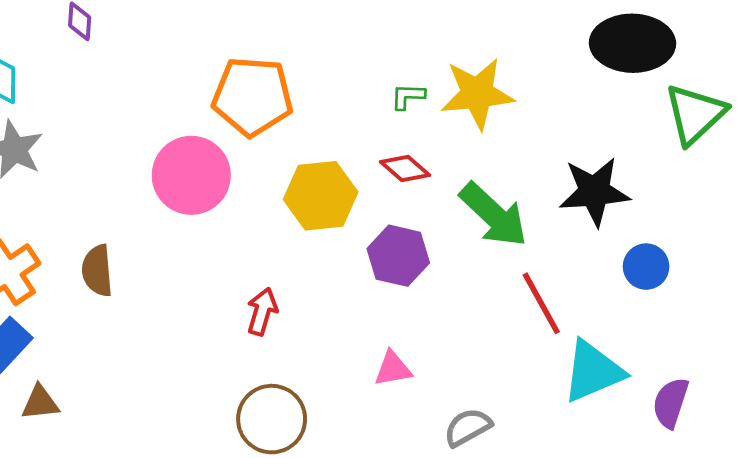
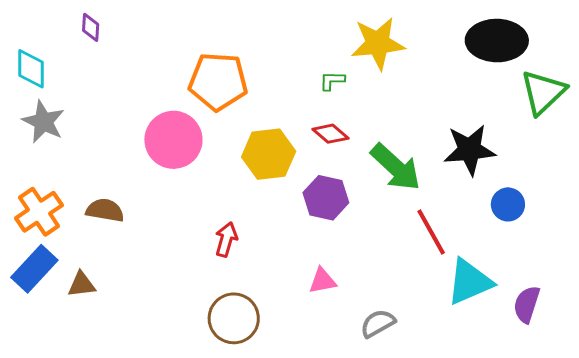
yellow star: (477, 94) -> (378, 43), moved
brown semicircle: (97, 271) -> (105, 210), turned 105
brown triangle: (40, 403) -> (81, 284), moved

